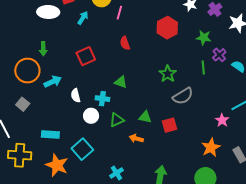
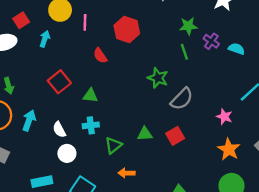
red hexagon: (167, 28) -> (127, 29), moved
green line: (203, 68) -> (184, 52), moved
cyan arrow: (53, 82) -> (29, 121), turned -30
green triangle: (121, 82) -> (90, 96), moved
white circle: (91, 116) -> (67, 153), moved
pink star: (222, 120) -> (224, 117), moved
orange arrow: (136, 138) -> (126, 173), moved

